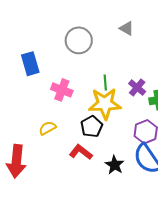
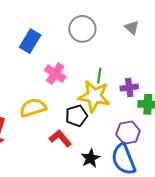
blue rectangle: (30, 64) -> (30, 41), turned 35
purple cross: (137, 88) -> (129, 87), turned 30
yellow semicircle: (47, 128) -> (33, 108), size x1.5

